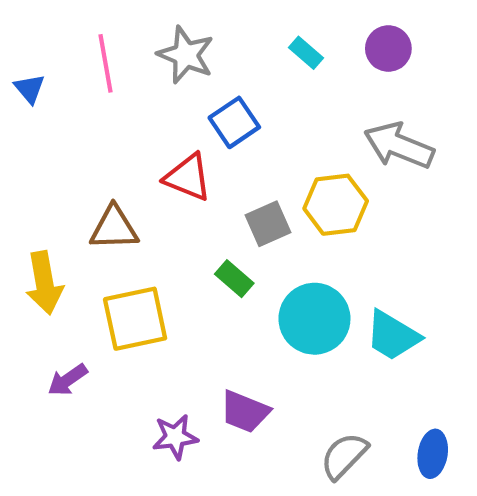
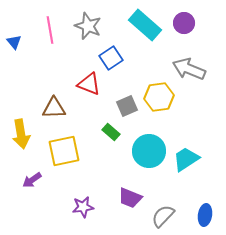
cyan rectangle: (306, 53) -> (145, 25), size x2.0
cyan trapezoid: (393, 336) -> (186, 159), turned 116
purple trapezoid: (245, 412) -> (130, 198), moved

